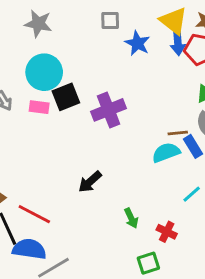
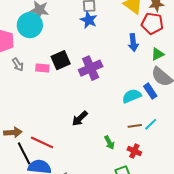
blue arrow: (178, 42) -> (133, 43), moved
blue star: (137, 43) -> (89, 20), moved
cyan circle: (44, 72) -> (30, 25), moved
brown line: (178, 133) -> (135, 126), moved

